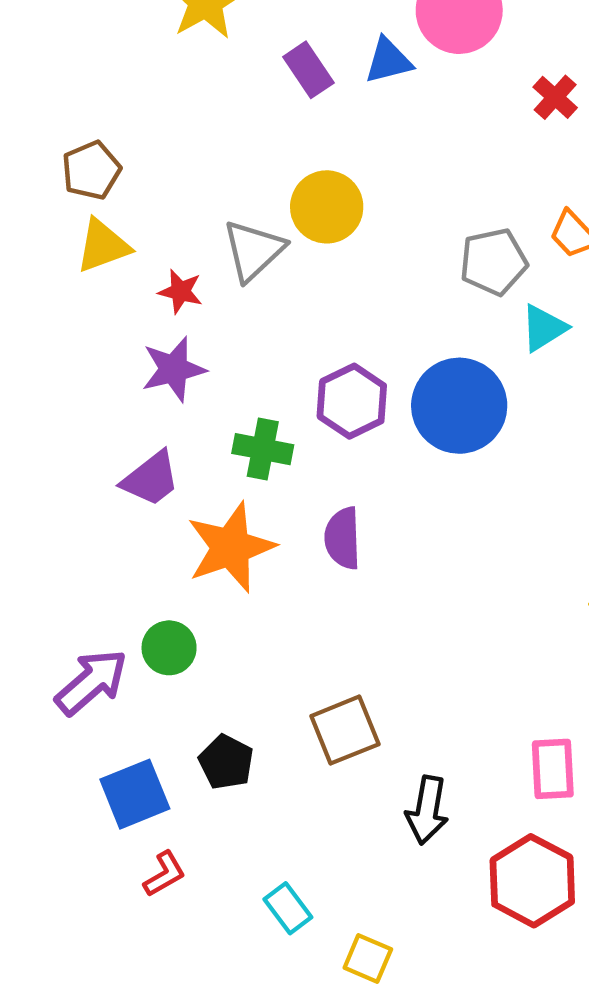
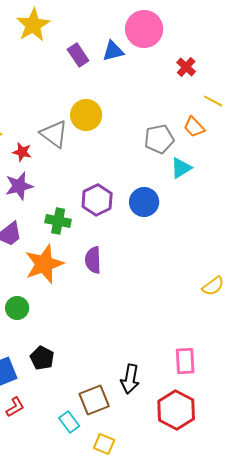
gray triangle: (254, 250) -> (54, 134), turned -40
blue circle: (459, 406) -> (144, 202), size x0.7
brown square: (345, 730) -> (94, 400), moved

